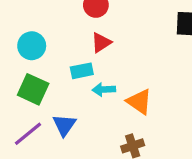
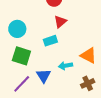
cyan arrow: (104, 89) -> (66, 66), moved

